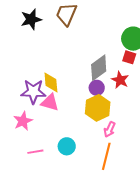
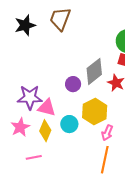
yellow diamond: (51, 82) -> (45, 131), moved, turned 30
purple circle: (97, 88) -> (73, 84), moved
cyan circle: (67, 146) -> (69, 124), moved

